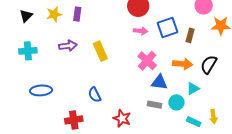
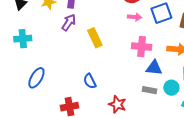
purple arrow: (68, 46) -> (69, 22), moved, turned -48
pink cross: (147, 61) -> (142, 47), turned -36
blue ellipse: (41, 90) -> (36, 78), turned -55

